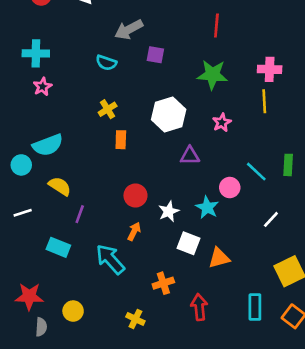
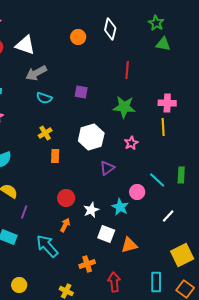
gray arrow: (129, 30) -> (36, 73), moved
purple triangle: (190, 156) -> (107, 168), turned -35

